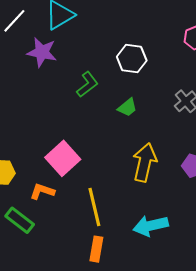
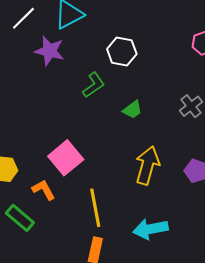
white hexagon: (132, 59) -> (122, 52), moved
orange L-shape: (42, 191) -> (44, 190), turned 40

